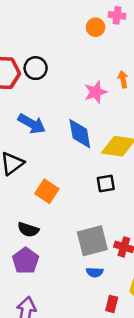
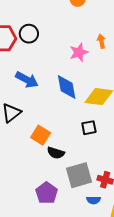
black semicircle: (28, 230) -> (56, 153), moved
purple pentagon: (26, 261) -> (47, 193), moved
blue semicircle: (95, 272) -> (93, 200), moved

